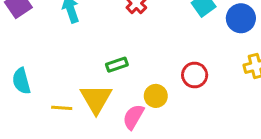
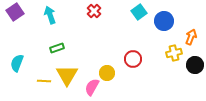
green rectangle: (117, 65) -> (57, 48), moved
cyan semicircle: (21, 81) -> (17, 63), turned 36

